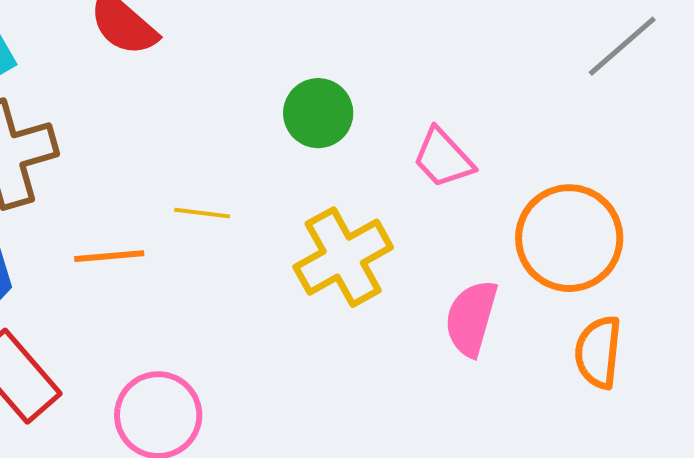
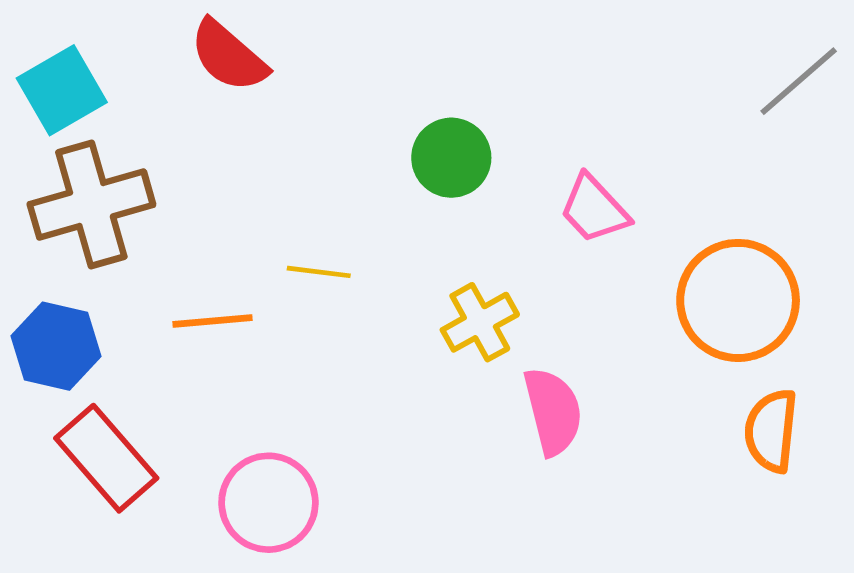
yellow cross: (343, 257) -> (480, 322), size x0.7
pink semicircle: (471, 318) -> (553, 411), moved, turned 150

